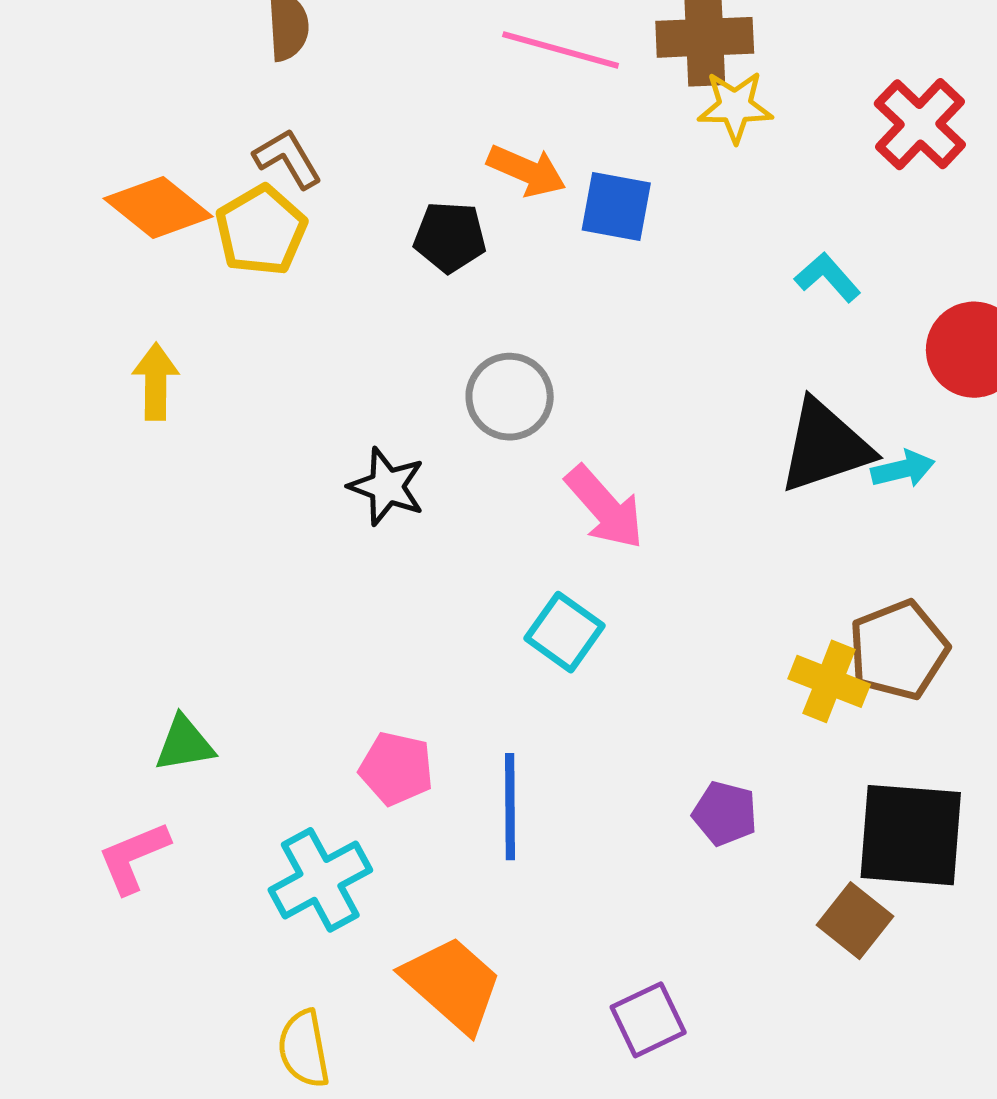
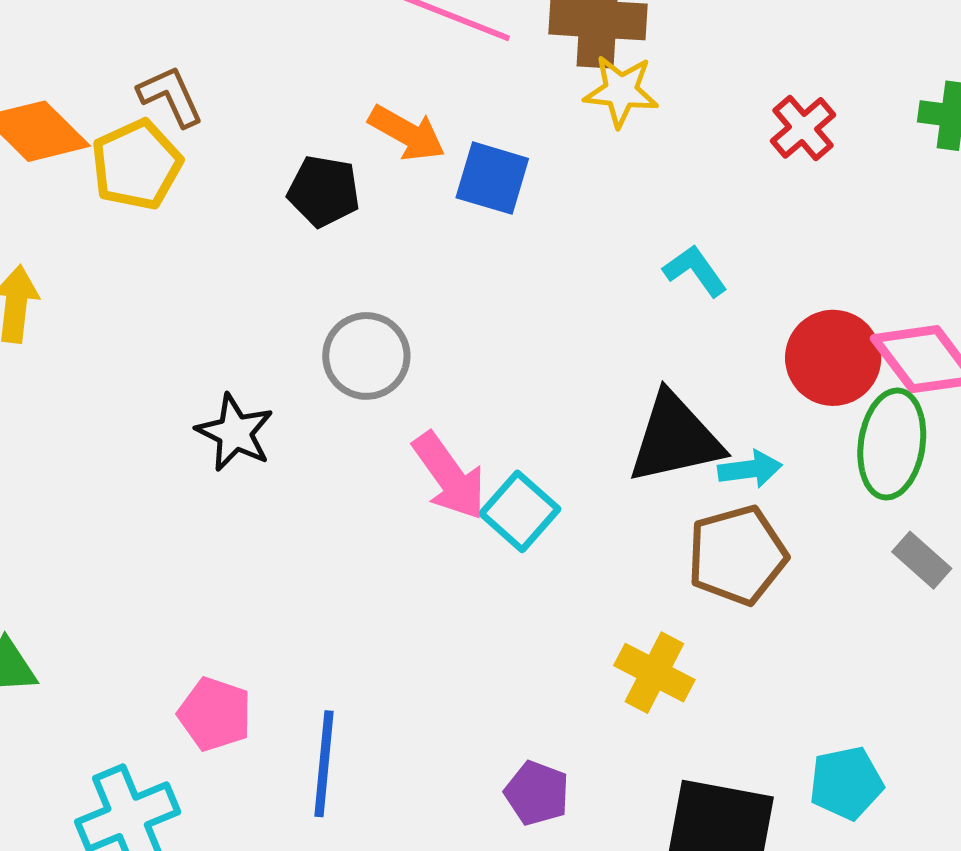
red cross: (920, 124) -> (803, 128), size x0.7
cyan square: (565, 632) -> (520, 511), moved
brown pentagon: (898, 650) -> (737, 555), moved

